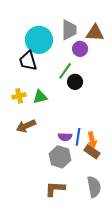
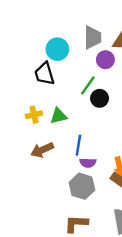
cyan circle: (39, 40) -> (57, 49), size x0.7
blue line: (78, 137) -> (78, 145), moved

